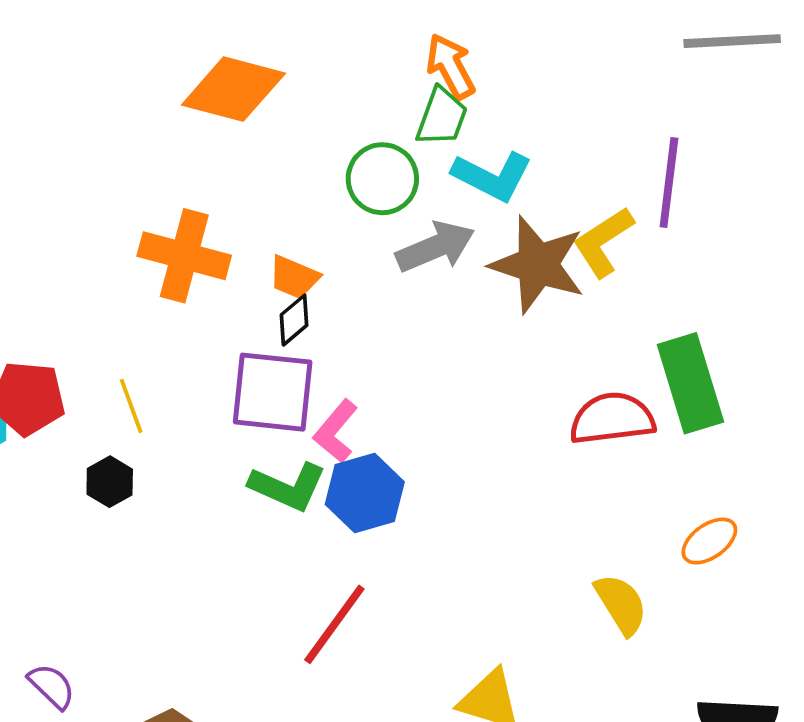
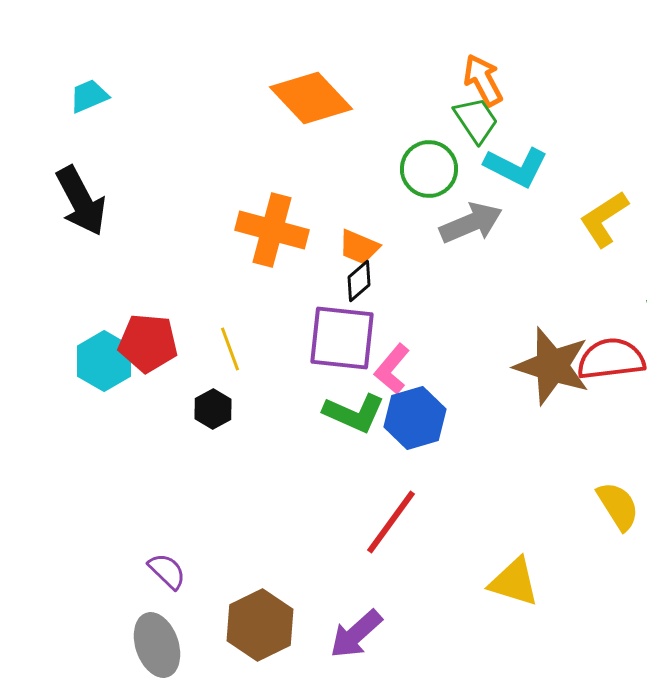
orange diamond: (233, 89) -> (311, 98), turned 32
green trapezoid: (442, 117) -> (476, 120), turned -54
brown star: (538, 265) -> (552, 366), moved

